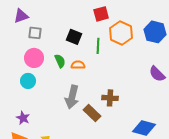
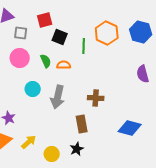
red square: (101, 14) -> (45, 20), moved
purple semicircle: (157, 74) -> (143, 74), turned 30
cyan circle: (28, 81) -> (33, 89), moved
brown rectangle: (92, 113) -> (82, 124), moved, turned 36

